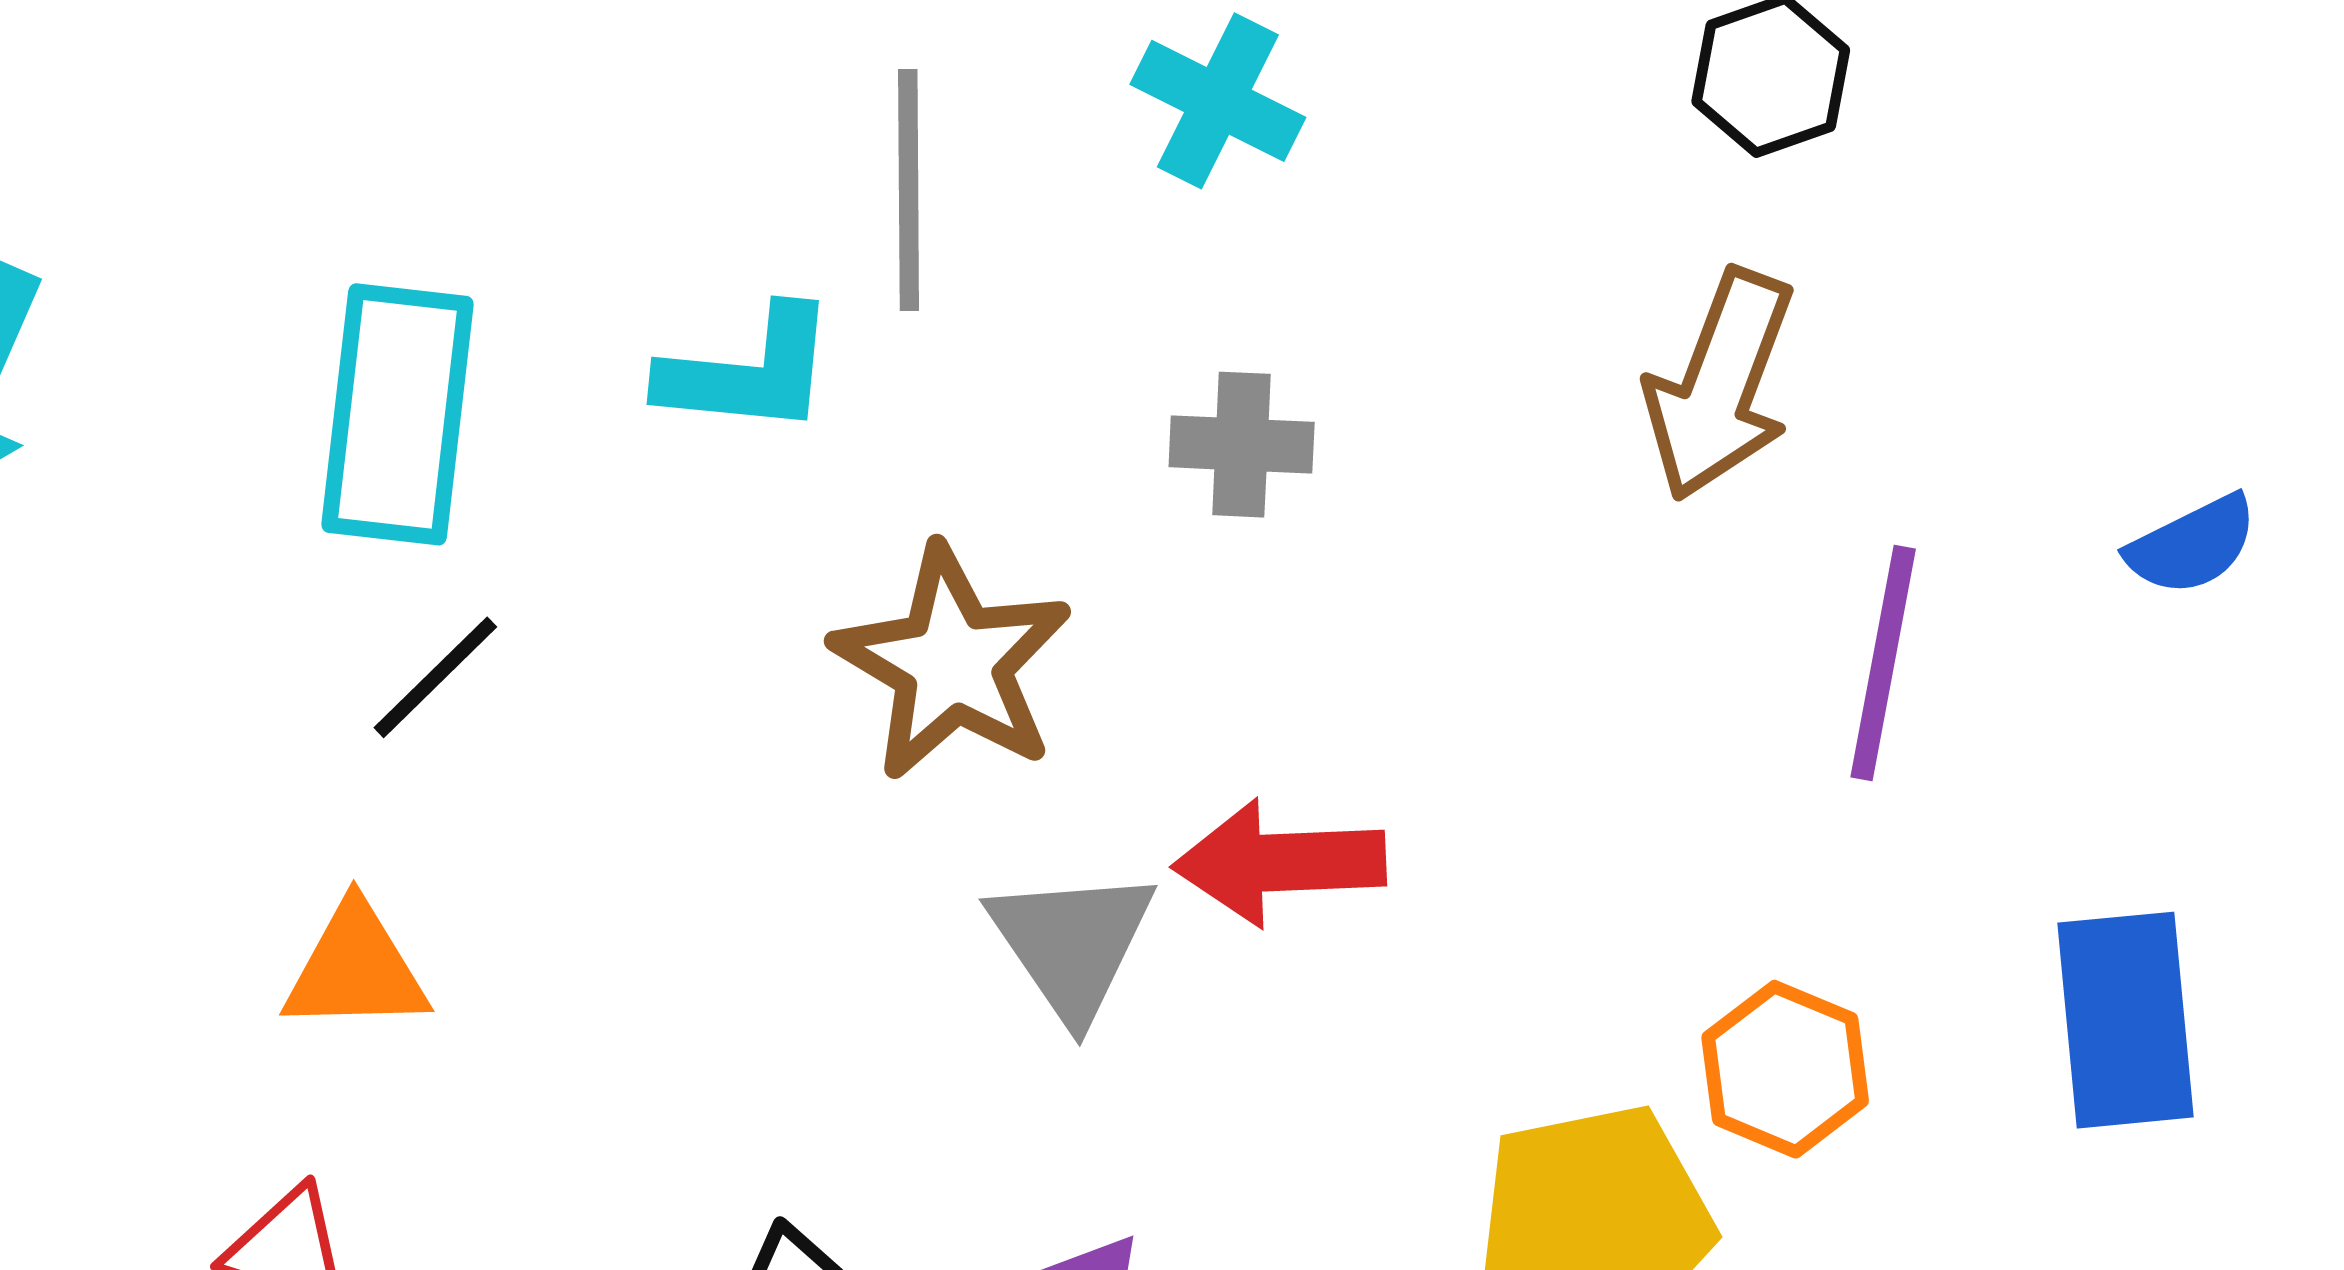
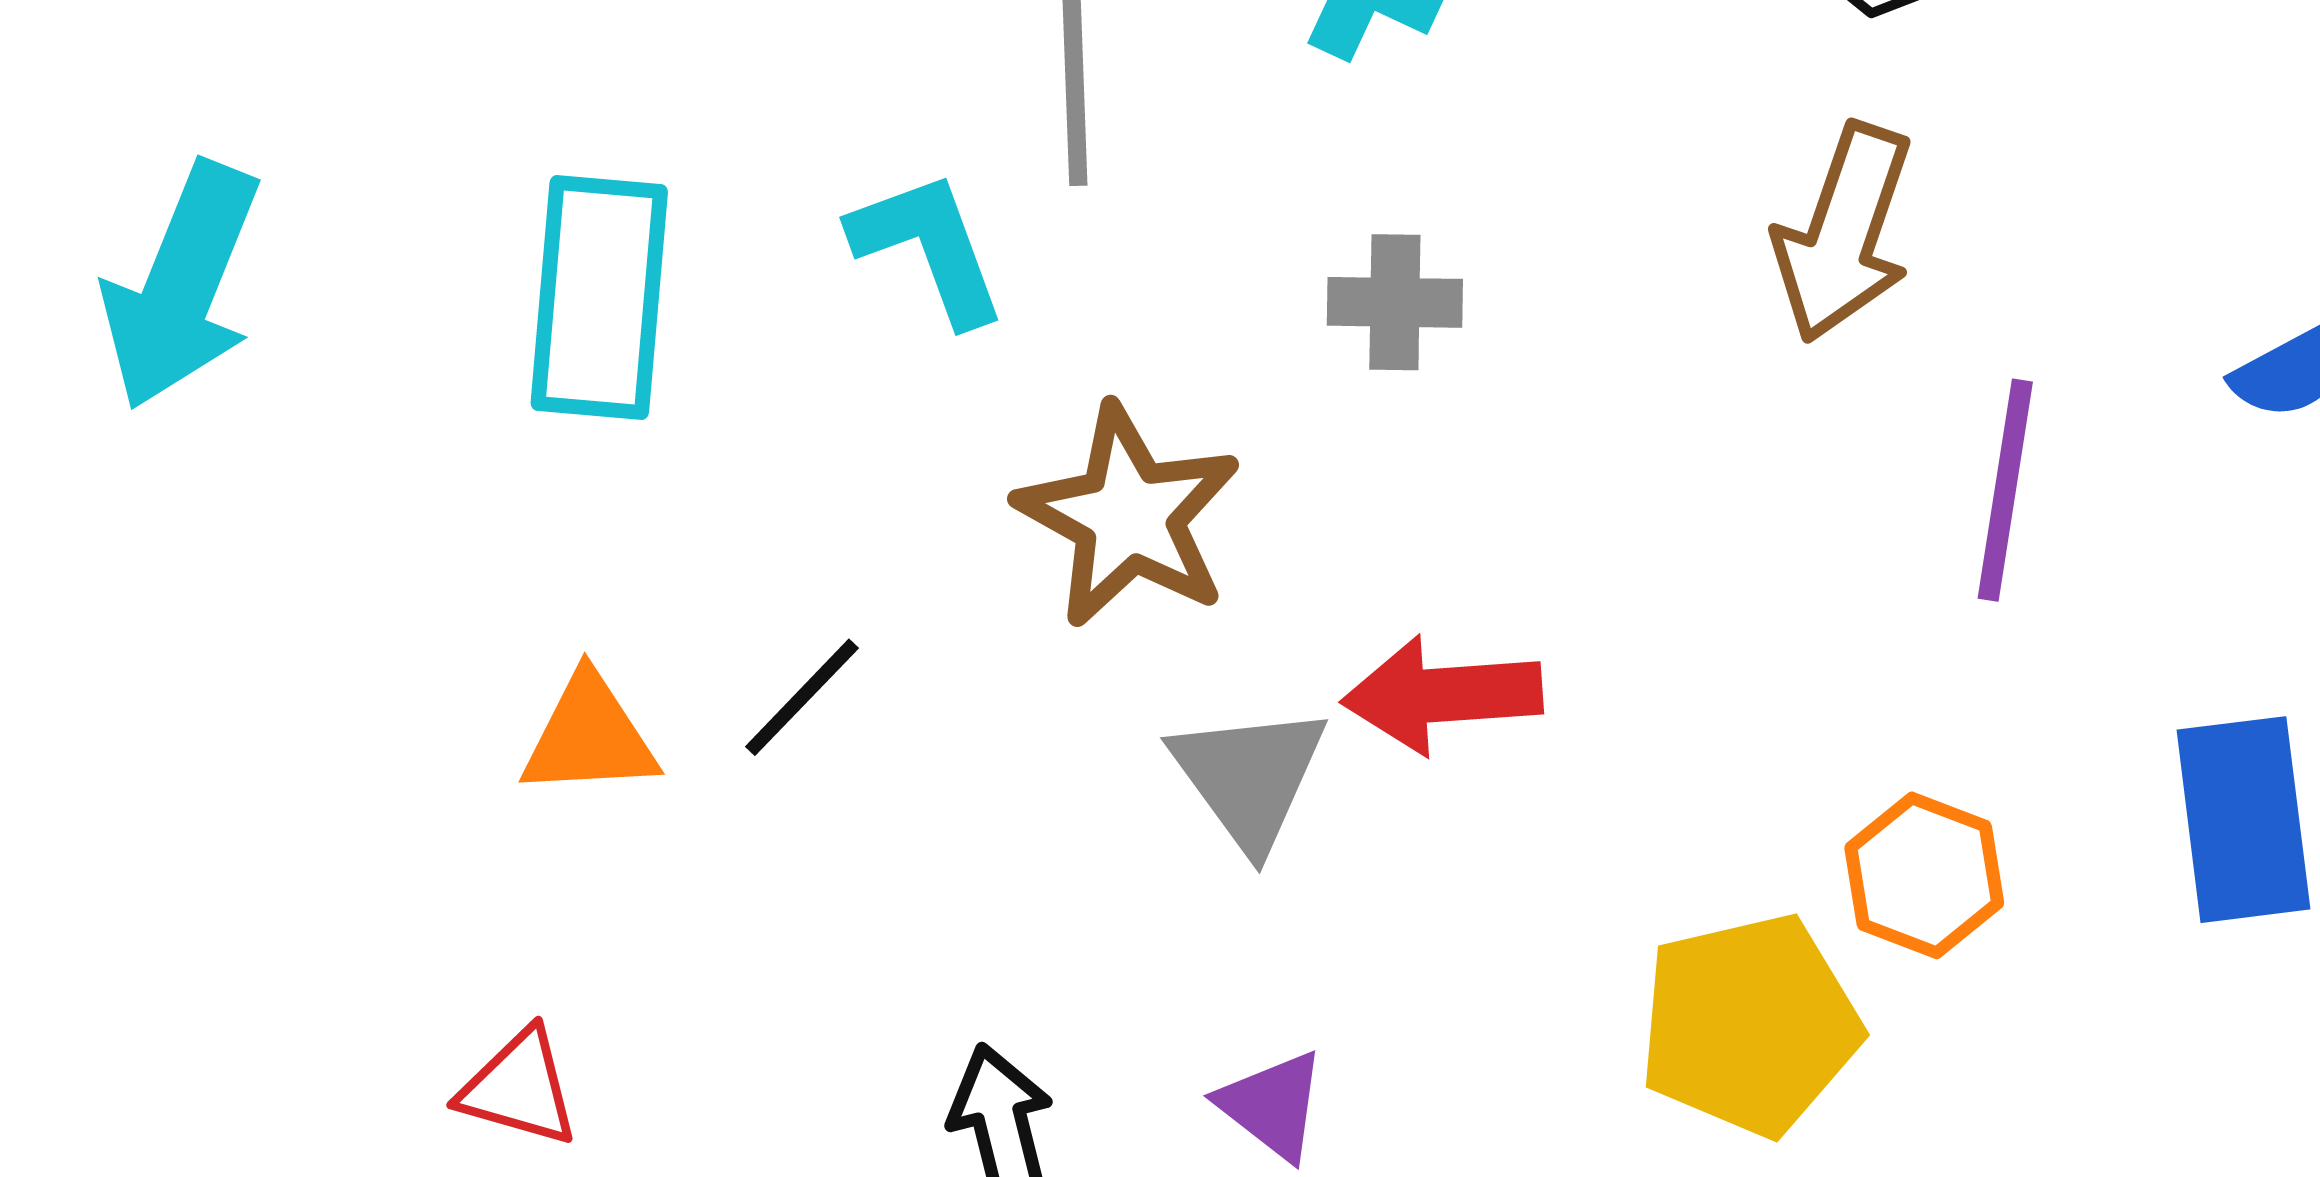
cyan L-shape: (749, 372) -> (929, 247), turned -114
black line: (435, 677) -> (802, 697), moved
orange triangle: (356, 969) -> (589, 736), moved

